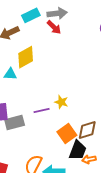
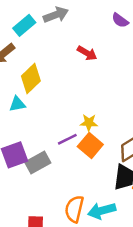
red arrow: (54, 27) -> (87, 53), moved
orange square: (67, 134) -> (90, 146), moved

